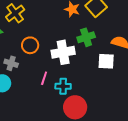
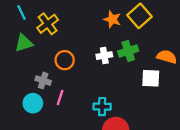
white cross: (63, 52) -> (104, 56), moved, size x0.6
pink line: (44, 78) -> (60, 98), moved

